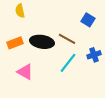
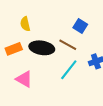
yellow semicircle: (20, 11) -> (25, 24), moved
blue square: (88, 20) -> (80, 26), moved

